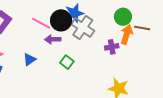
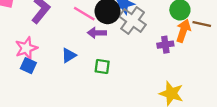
green square: (67, 62) -> (102, 67), moved, turned -32

